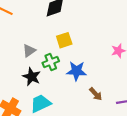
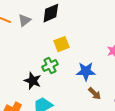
gray triangle: (29, 51) -> (24, 20), moved
blue star: (76, 71) -> (86, 71), moved

